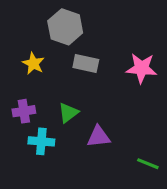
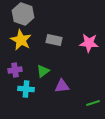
gray hexagon: (65, 27) -> (23, 14), moved
yellow star: (33, 63) -> (21, 40), size x1.5
green line: (148, 164) -> (93, 103), turned -40

